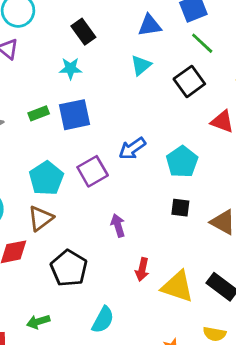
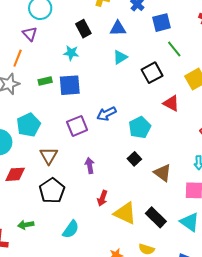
blue triangle: (150, 25) -> (118, 28), moved
green line: (202, 43) -> (174, 49), moved
cyan pentagon: (46, 178) -> (29, 125), moved
black square: (180, 208) -> (134, 159), turned 32
brown triangle: (41, 218) -> (49, 156), moved, turned -30

